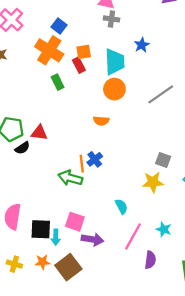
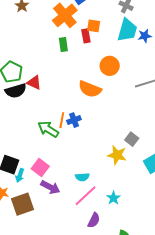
cyan trapezoid: (115, 62) -> (127, 30), moved
orange semicircle: (101, 121) -> (90, 89), size x1.6
black semicircle: (22, 148) -> (16, 91), size x1.5
cyan semicircle: (121, 206) -> (82, 177), moved, turned 96

